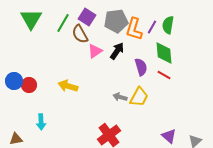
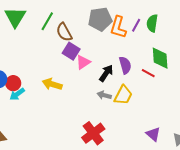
purple square: (87, 17) -> (71, 51), moved
pink triangle: (95, 51) -> (83, 62), moved
black arrow: (117, 51) -> (106, 73), moved
green diamond: (164, 53) -> (160, 58), moved
cyan arrow: (41, 122) -> (17, 94), moved, turned 56

